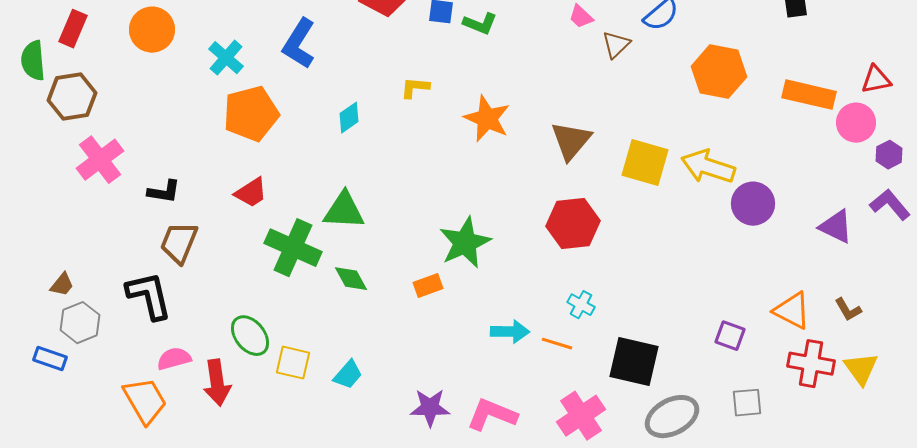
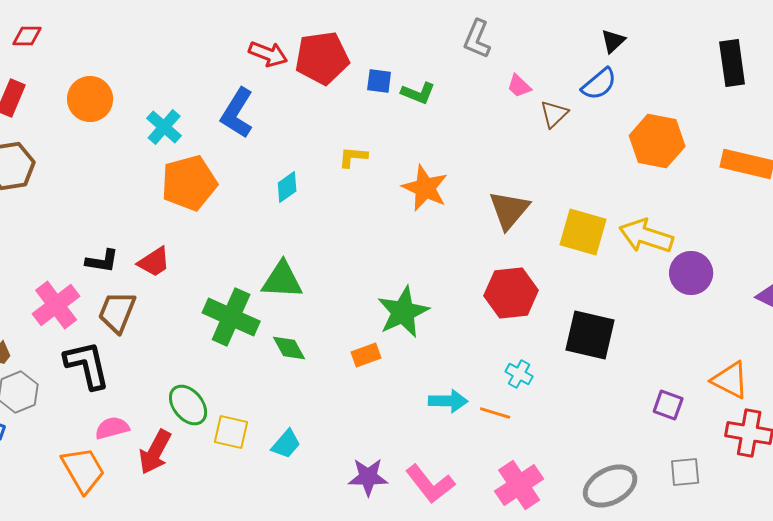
pink cross: (100, 160) -> (56, 305), moved
red trapezoid: (251, 193) -> (154, 262), moved
black square: (634, 362) -> (590, 335), moved
red arrow: (217, 383) -> (155, 452), turned 36
pink L-shape: (492, 415) -> (430, 484), turned -150

